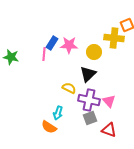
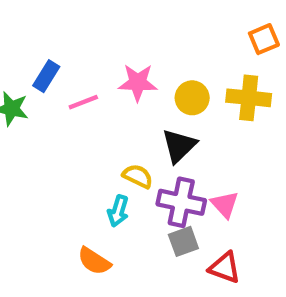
yellow cross: (114, 38) -> (249, 98), moved
blue rectangle: (52, 43) -> (46, 76), moved
pink line: (44, 54) -> (83, 102), turned 64
cyan arrow: (58, 113) -> (118, 211), moved

